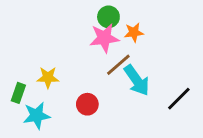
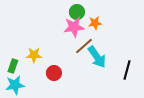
black line: (179, 99) -> (127, 70), turned -30
red circle: (87, 104) -> (54, 73), moved
cyan star: (37, 115) -> (15, 85), moved

